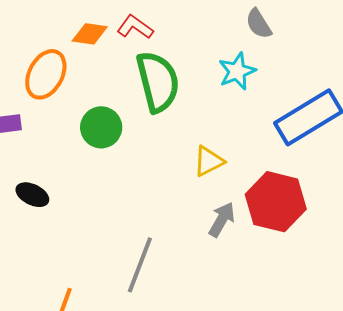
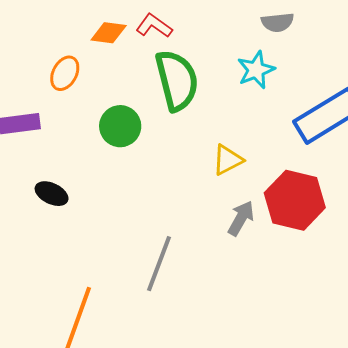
gray semicircle: (259, 24) -> (278, 22), turned -64
orange ellipse: (46, 74) -> (65, 73), size x0.7

